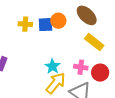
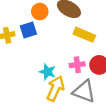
orange circle: (58, 21) -> (40, 12), moved

